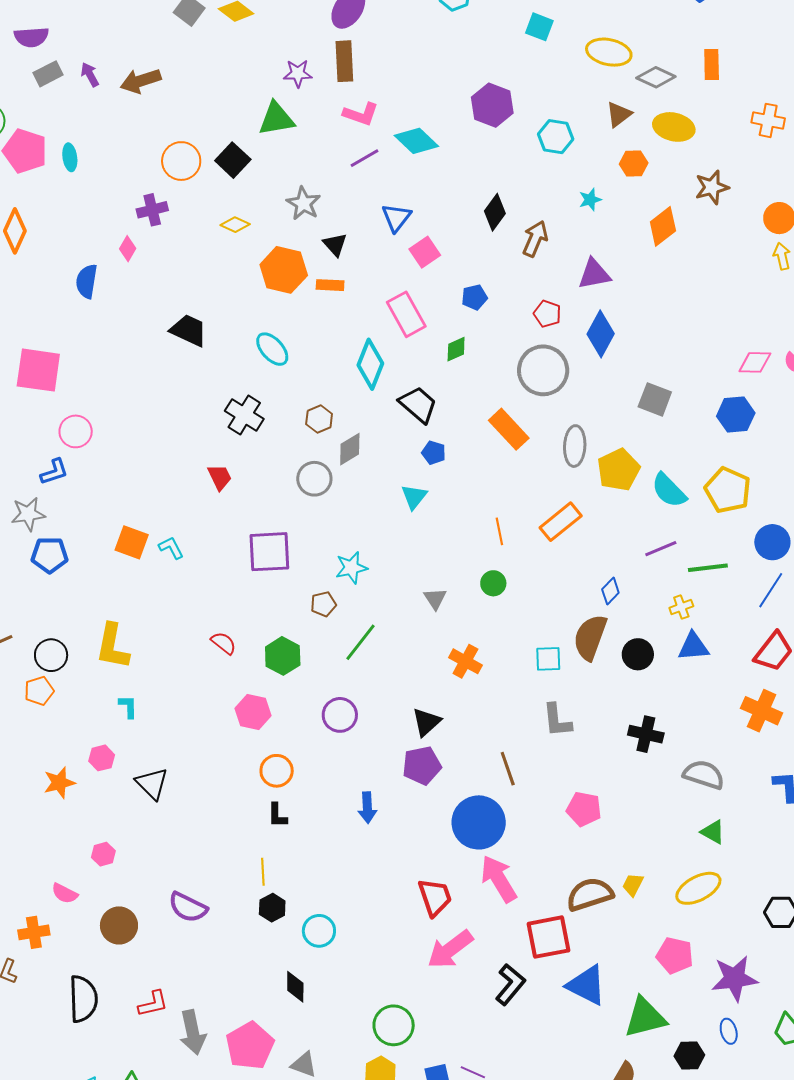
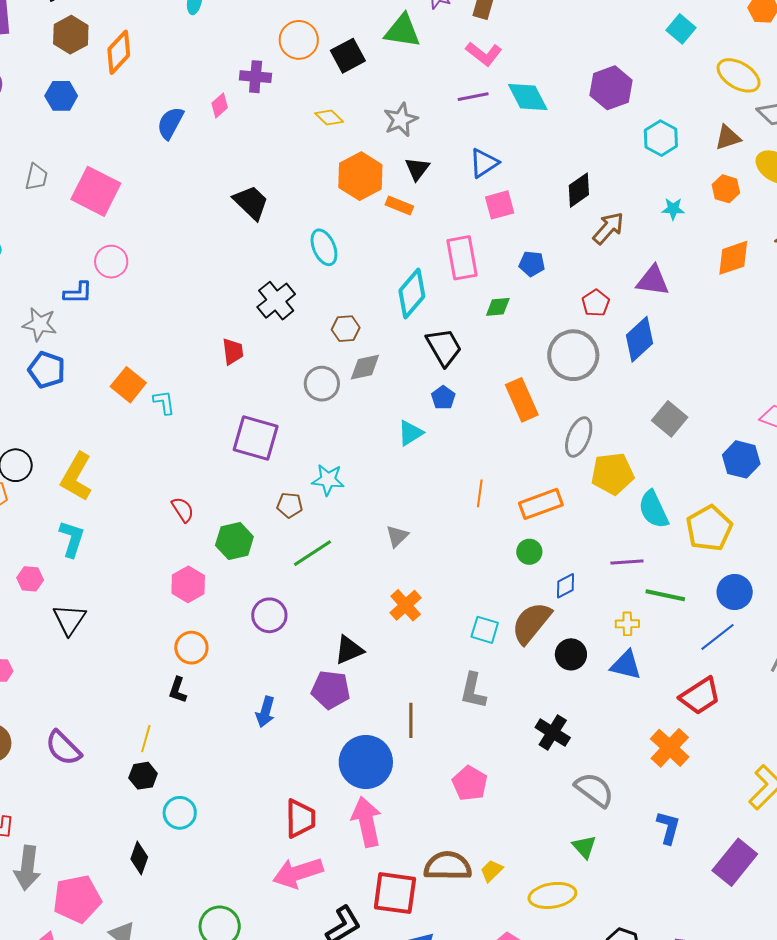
green circle: (493, 583) -> (529, 552), moved
cyan L-shape: (128, 707) -> (72, 539), size x1.5

